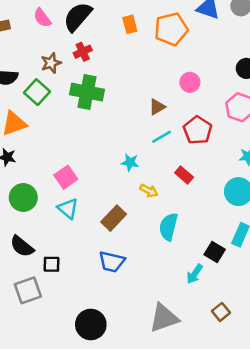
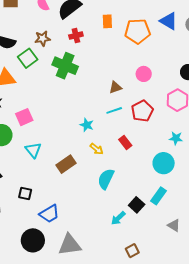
red cross: (83, 52) -> (76, 36), moved
pink square: (66, 177) -> (24, 117), moved
blue trapezoid: (112, 262) -> (49, 214), moved, turned -55
black square: (51, 264) -> (25, 194), moved
gray triangle: (164, 318) -> (70, 245), moved

